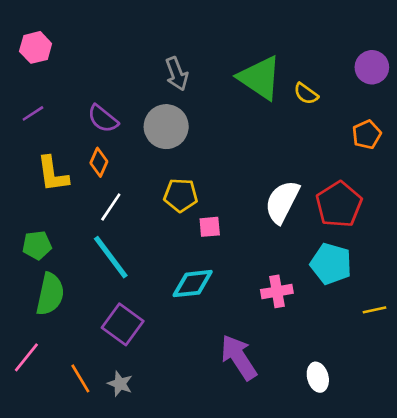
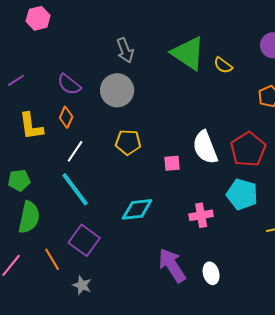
pink hexagon: (36, 47) -> (38, 18), moved
white semicircle: (282, 202) -> (205, 147), turned -48
pink square: (210, 227) -> (172, 163), moved
white ellipse: (318, 377) -> (211, 273), moved
orange line: (80, 378) -> (52, 259), moved

